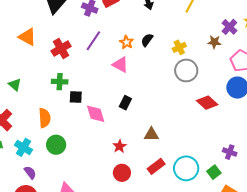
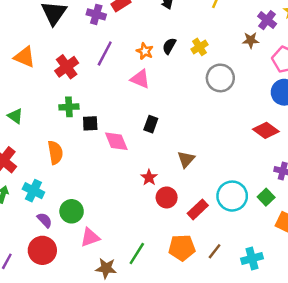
yellow cross: (179, 47) -> (200, 47), moved
red diamond: (207, 103) -> (266, 130), moved
brown triangle: (151, 134) -> (186, 159), turned -42
green circle: (56, 145) -> (72, 211), moved
red rectangle: (156, 166) -> (198, 209), moved
red circle: (122, 173) -> (167, 197), moved

